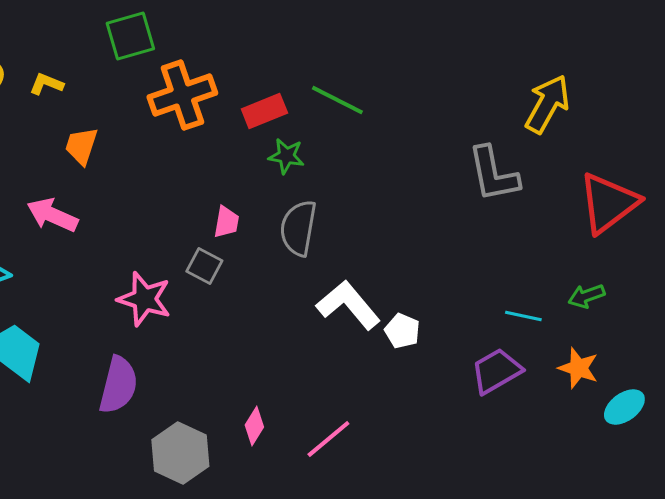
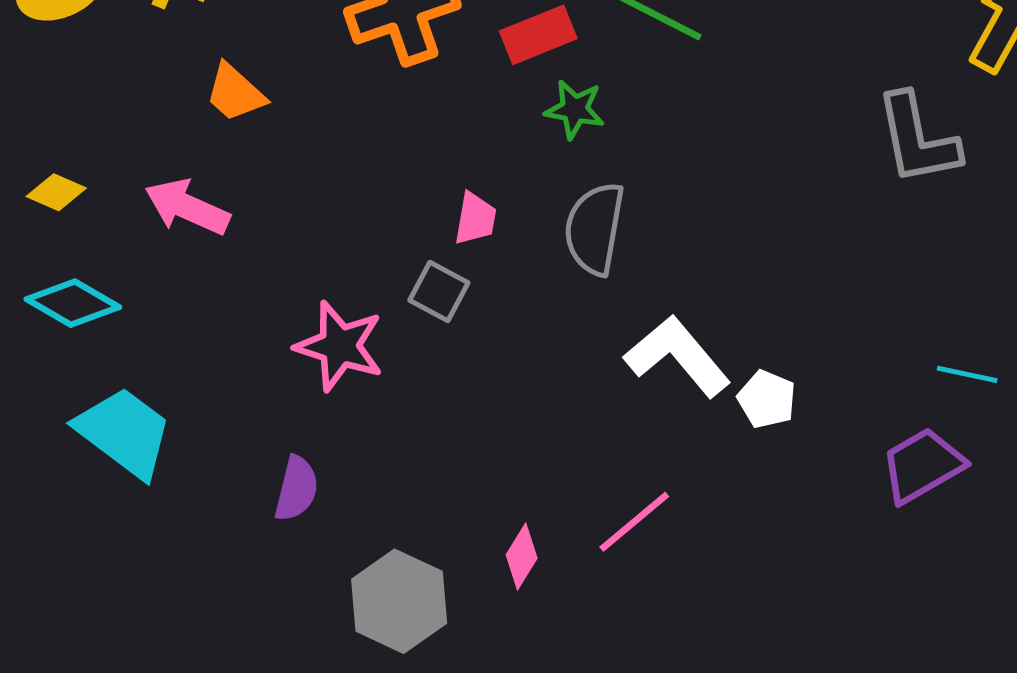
orange trapezoid: (81, 146) -> (235, 93), turned -66
purple semicircle: (118, 385) -> (296, 489), size x0.7
pink line: (328, 439) -> (634, 522), moved

